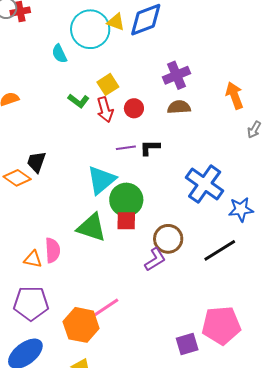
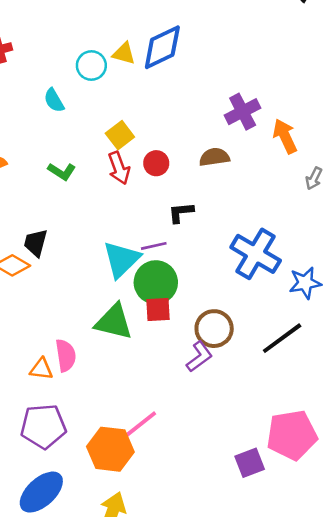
cyan circle: (90, 29) -> (91, 66), size x0.6
purple cross: (176, 75) -> (243, 112), moved
green L-shape: (79, 101) -> (62, 171), moved
purple line: (126, 148) -> (154, 246), moved

